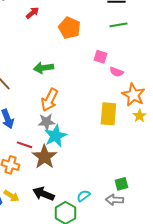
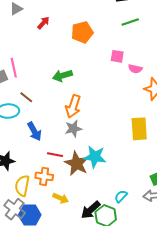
orange pentagon: (69, 28) -> (82, 32), turned -30
yellow rectangle: (108, 114) -> (139, 129), moved
cyan star: (55, 136) -> (95, 157), moved, turned -30
black arrow: (43, 194) -> (91, 210), moved, turned -55
yellow arrow: (11, 196) -> (61, 198), moved

